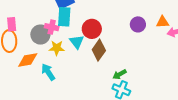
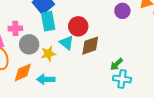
pink cross: (52, 27) -> (15, 28), moved
brown diamond: (99, 50) -> (90, 46), turned 50
cyan arrow: (48, 72) -> (46, 79), turned -42

